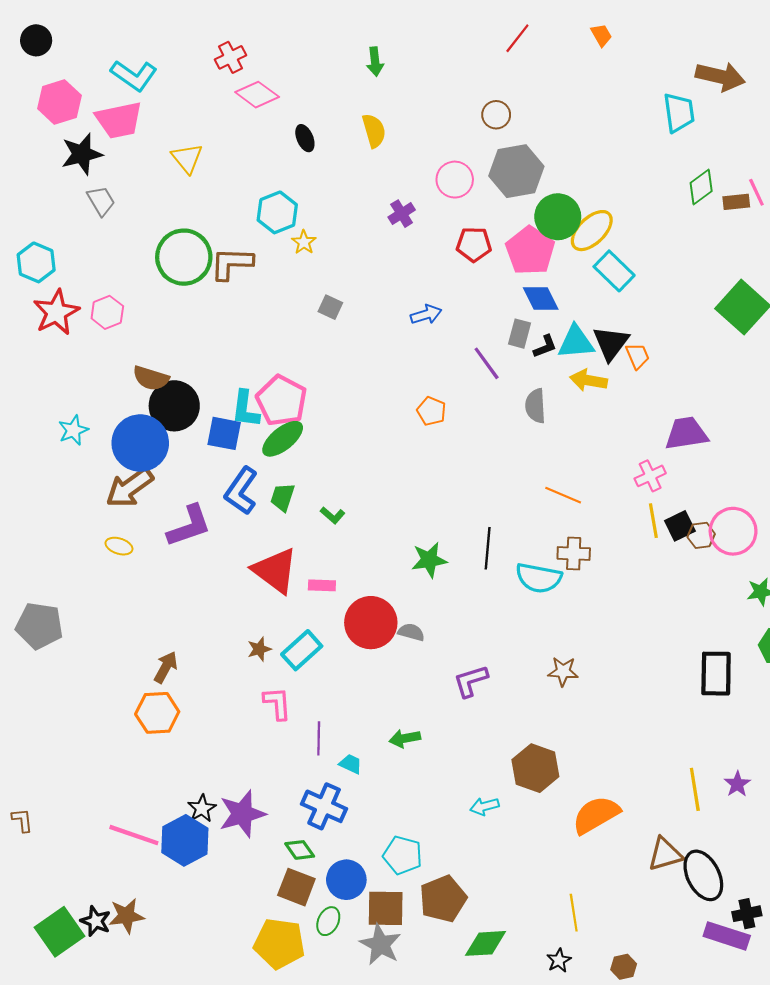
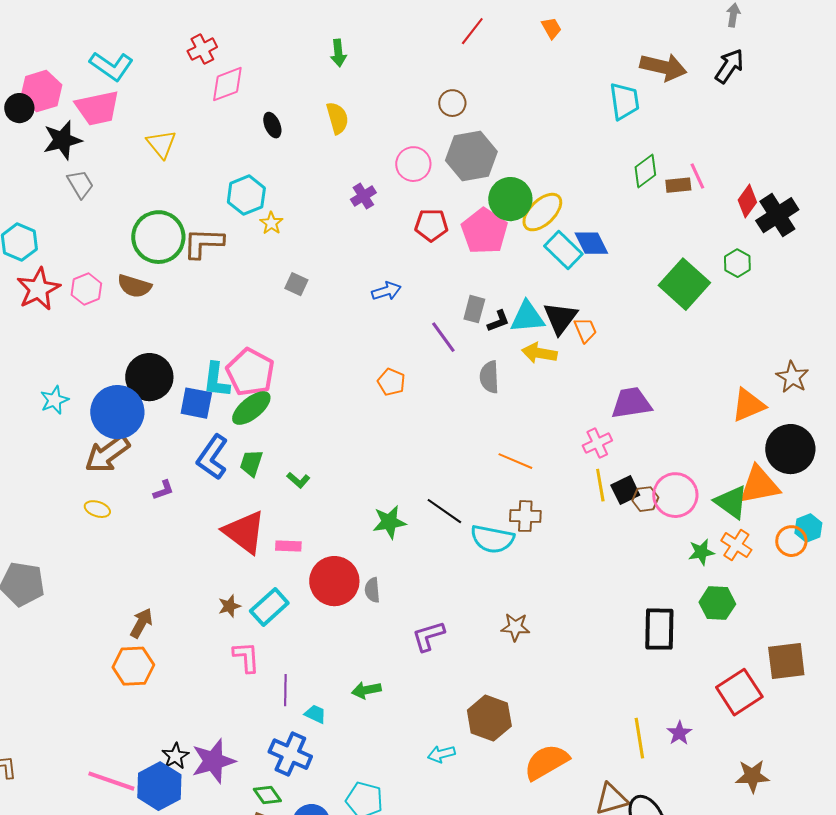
black circle: (36, 40) -> (19, 108), moved
pink diamond: (257, 95) -> (227, 84), turned -57
blue diamond: (541, 299) -> (591, 243), moved
brown semicircle: (151, 378) -> (134, 286), moved
purple L-shape: (189, 526) -> (163, 490), size x0.5
black line: (488, 548) -> (444, 511), turned -60
gray semicircle: (411, 632) -> (372, 590), turned -110

